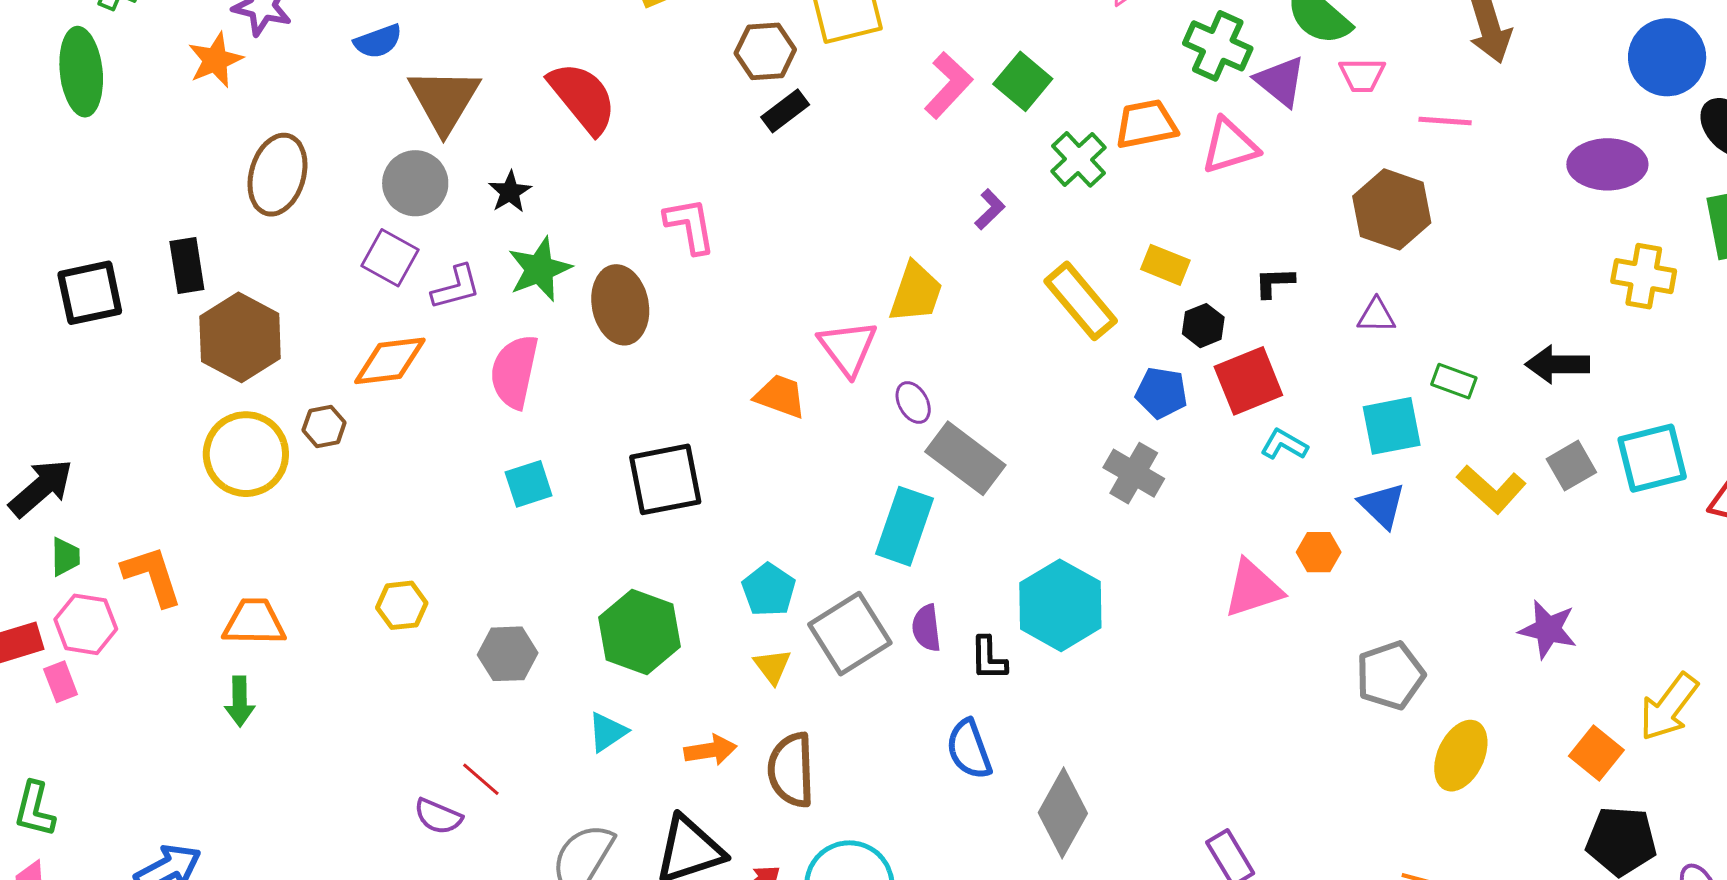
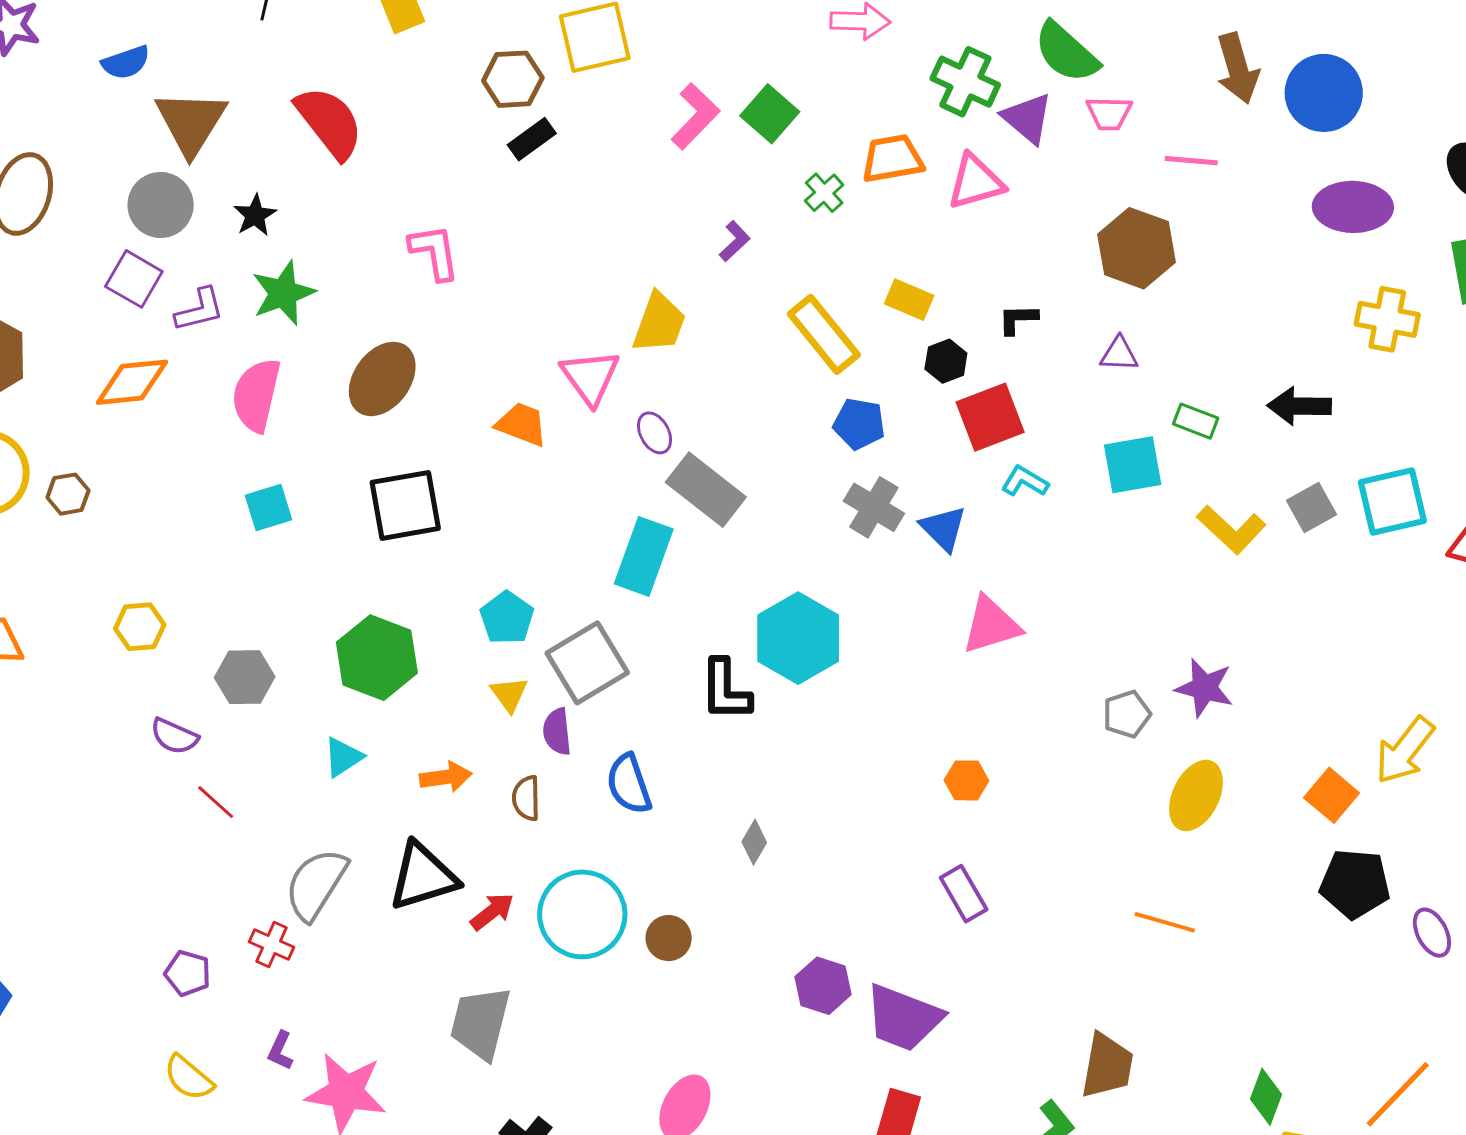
blue circle: (1667, 57) -> (1324, 93), moved
green cross: (1079, 159) -> (824, 193), size x0.7
brown ellipse: (620, 305) -> (382, 379), moved, turned 46
blue pentagon: (1161, 393) -> (859, 424), moved
brown hexagon: (324, 426) -> (68, 494), moved
blue triangle: (1382, 505) -> (943, 528), moved
orange hexagon: (1319, 552) -> (966, 780), moved
purple semicircle: (926, 628) -> (557, 732), moved
purple star: (1548, 629) -> (1204, 688), moved
black L-shape: (988, 658) -> (725, 690), size x1.4
gray pentagon: (1390, 675) -> (1127, 714), size x0.7
blue semicircle: (969, 749) -> (629, 784), moved
brown semicircle: (791, 770) -> (526, 798), size x0.6
gray diamond: (1063, 813) -> (754, 842), moved, size x0.5
purple semicircle: (438, 816) -> (174, 736), moved

